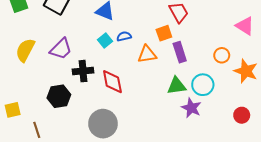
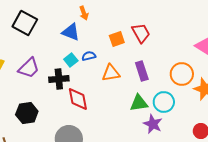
orange square: (164, 33) -> (117, 39), moved
orange circle: (222, 55) -> (182, 74), size x1.5
black cross: (83, 71) -> (59, 79), moved

